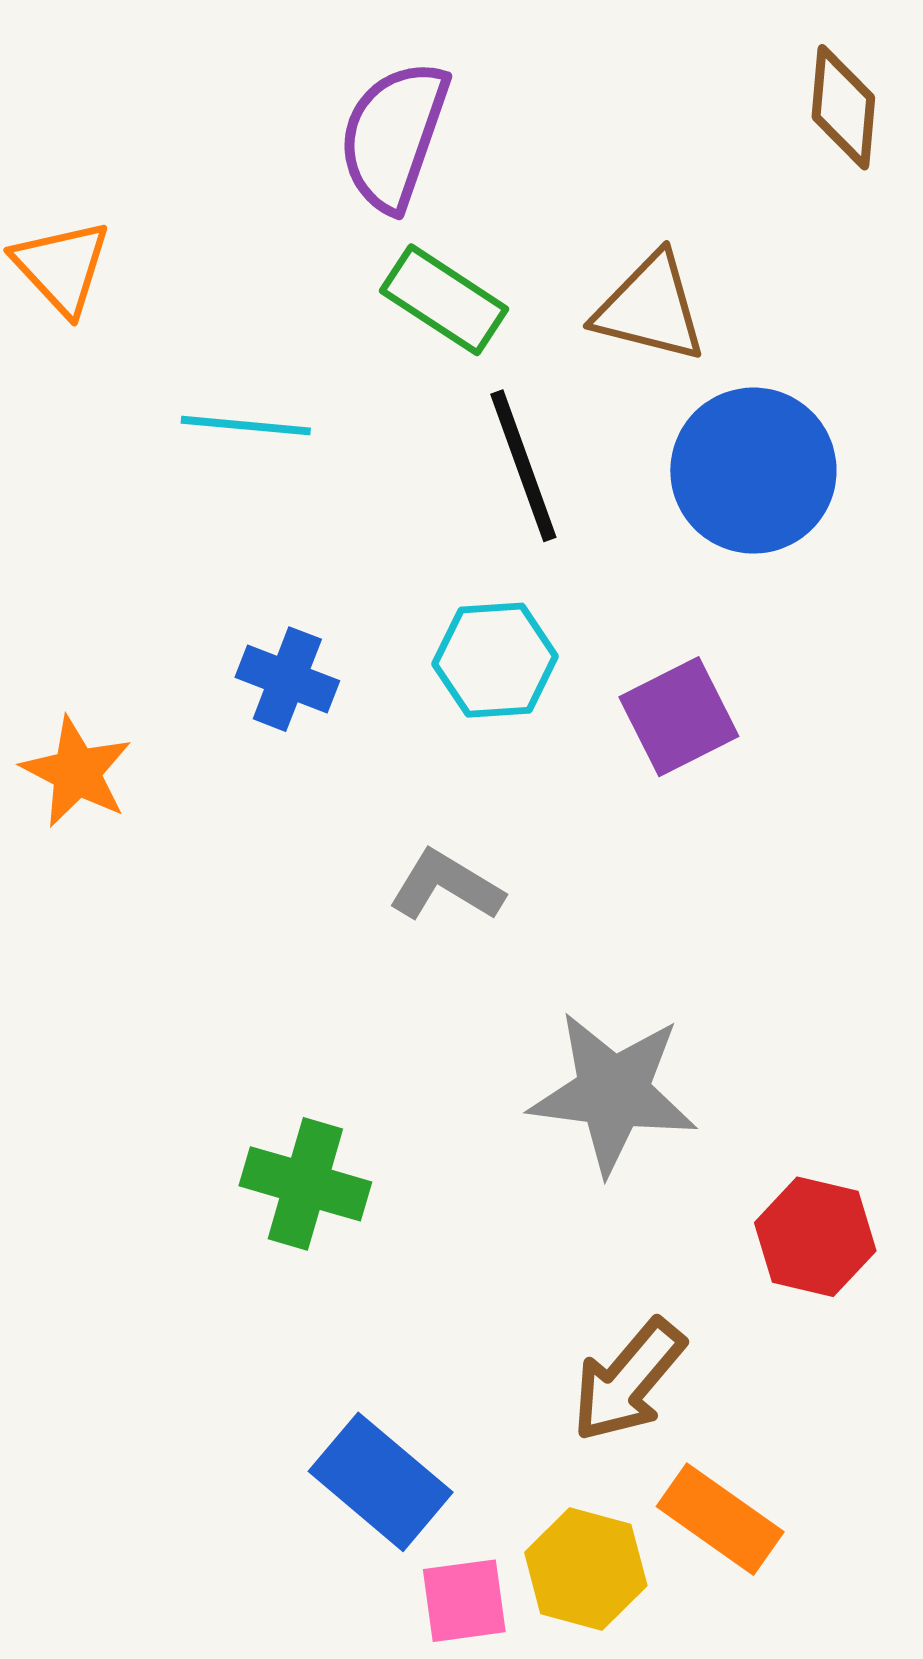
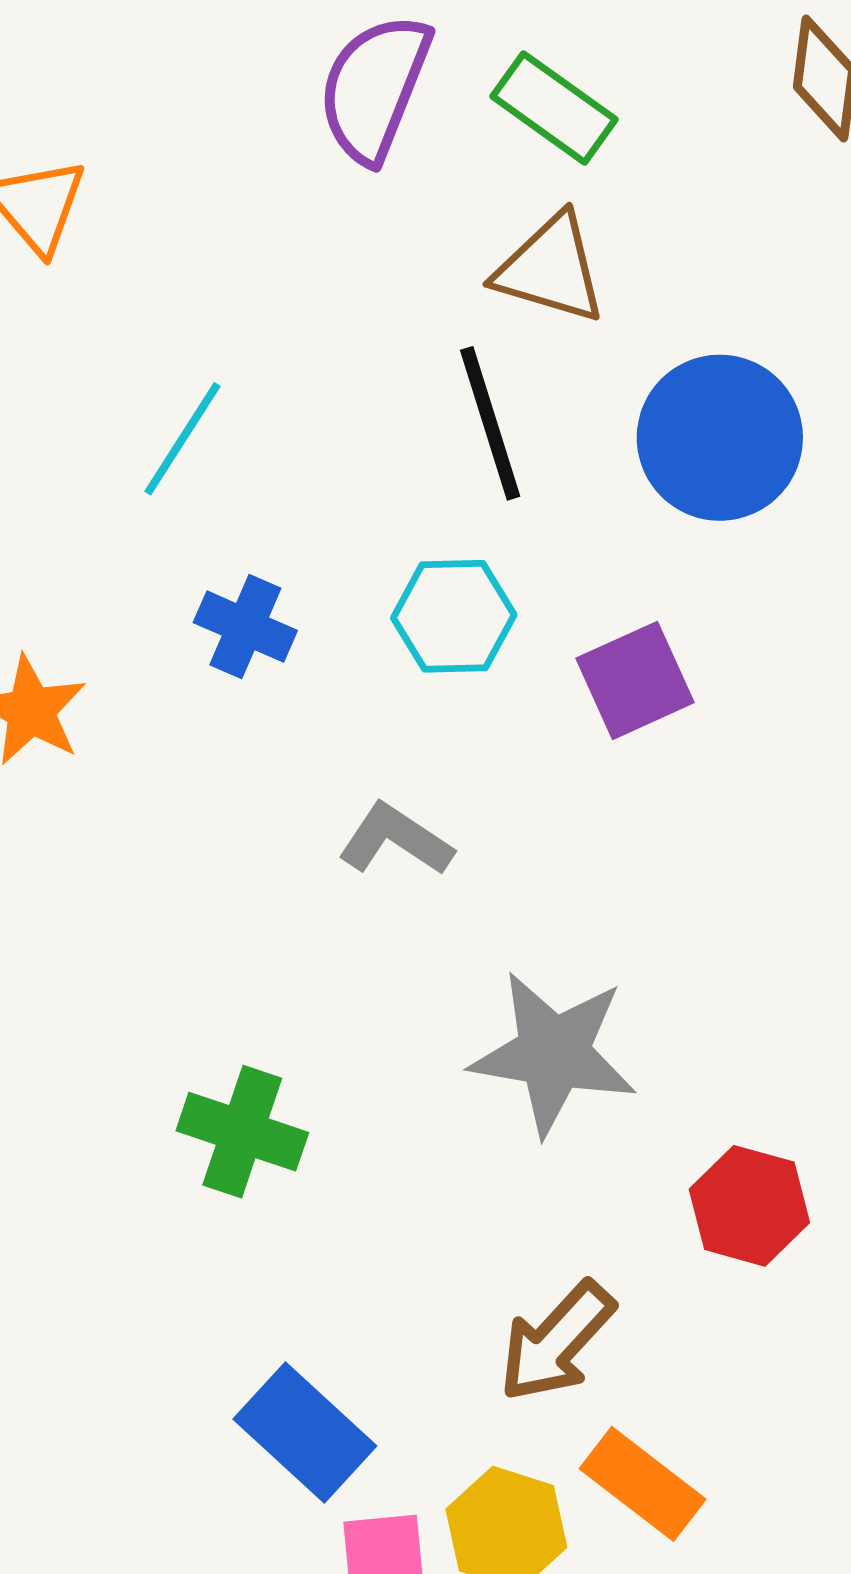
green rectangle: (444, 300) -> (554, 108), moved
brown triangle: (650, 308) -> (550, 269), moved
cyan line: (246, 426) -> (183, 439), moved, turned -65

